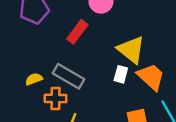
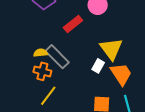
yellow semicircle: (34, 79) -> (41, 53), moved

